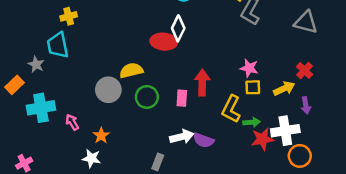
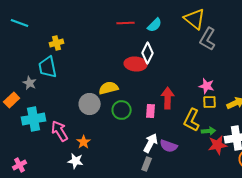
pink arrow: (72, 122) -> (60, 131), size x1.5
white arrow: (182, 137) -> (151, 143), turned -48
gray rectangle: (158, 162) -> (147, 164), moved

